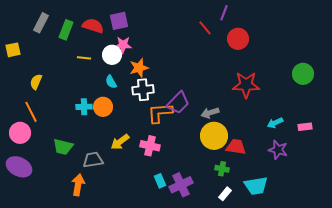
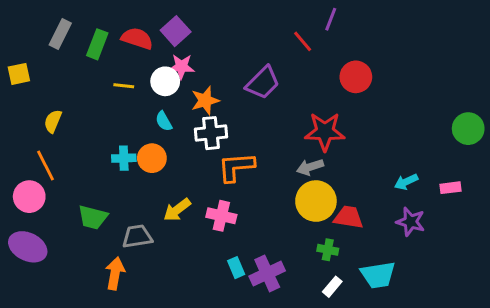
purple square: (119, 21) -> (176, 31), turned -30
red circle: (238, 39) -> (356, 77), moved
green circle: (303, 74) -> (468, 129), moved
red star: (246, 85) -> (325, 132), moved
purple trapezoid: (178, 103) -> (263, 83), moved

